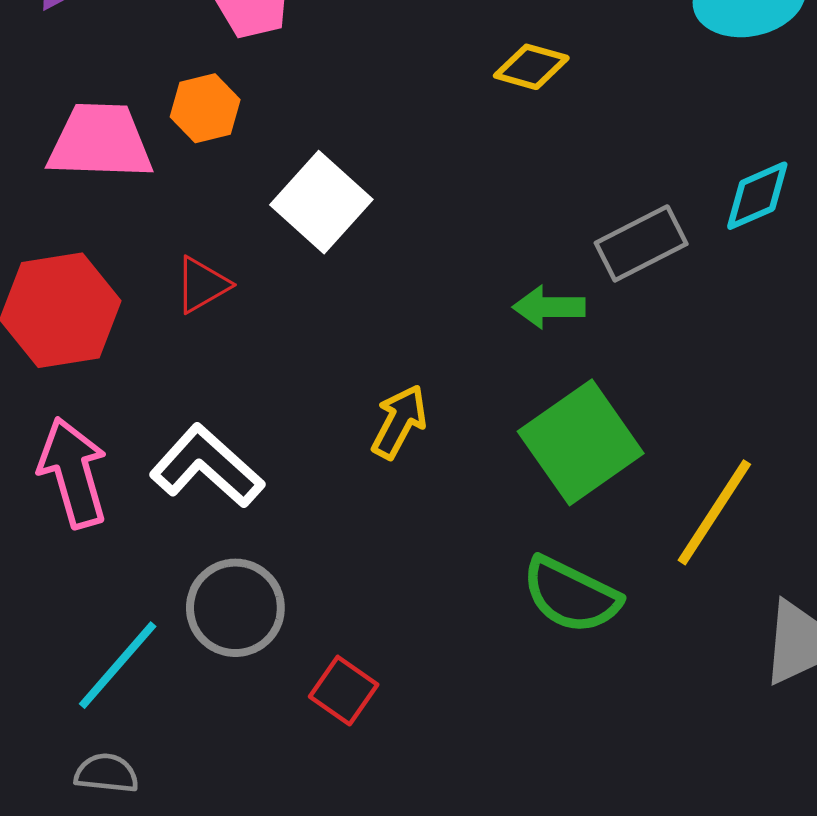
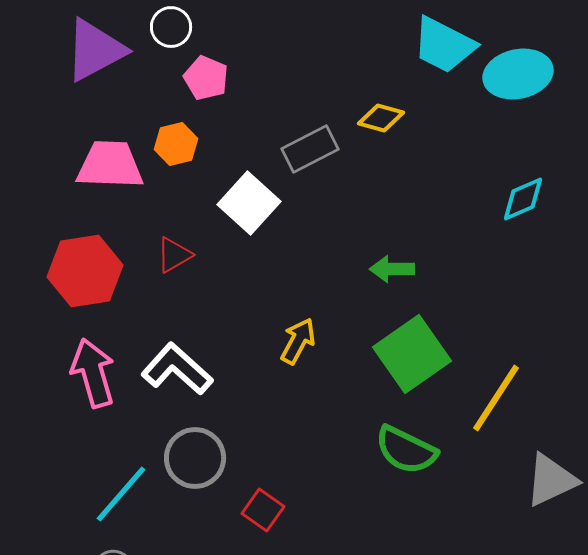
gray rectangle: (641, 243) -> (310, 149), moved

